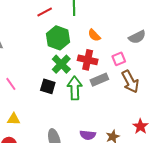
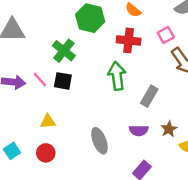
green cross: (61, 64) -> (64, 51), moved
gray rectangle: (99, 80) -> (149, 96), moved, turned -30
black square: (48, 86) -> (63, 81), moved

